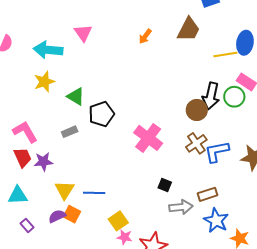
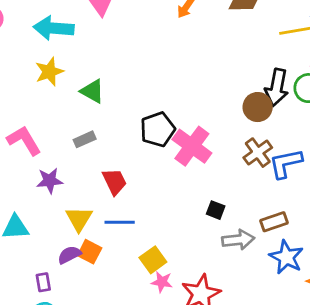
black pentagon: (101, 114) -> (158, 129), moved
red trapezoid: (23, 157) -> (115, 182), moved
purple rectangle: (27, 225) -> (43, 282), moved, turned 32

